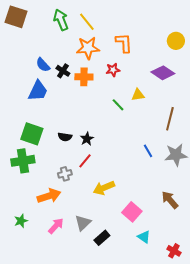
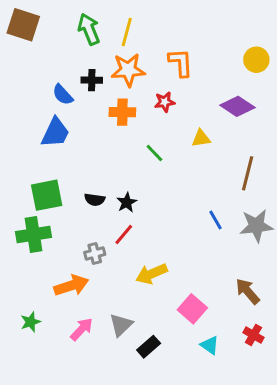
yellow line: (87, 22) -> (127, 32), turned 54
black cross: (63, 71) -> (92, 80), moved, turned -32
green line: (118, 105) -> (154, 153), moved
green square: (32, 134) -> (47, 195), turned -30
red cross: (174, 251) -> (253, 335), moved

